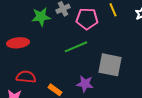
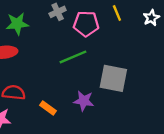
green star: (41, 17) -> (17, 24), moved

